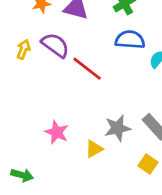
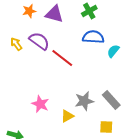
yellow arrow: (24, 49) -> (16, 44), turned -56
yellow square: (148, 164) -> (106, 127), turned -32

